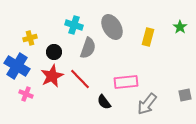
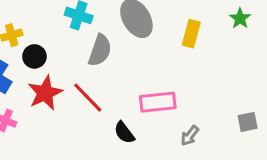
black circle: (54, 52) -> (34, 56), moved
gray arrow: (147, 104) -> (190, 136), size x0.6

